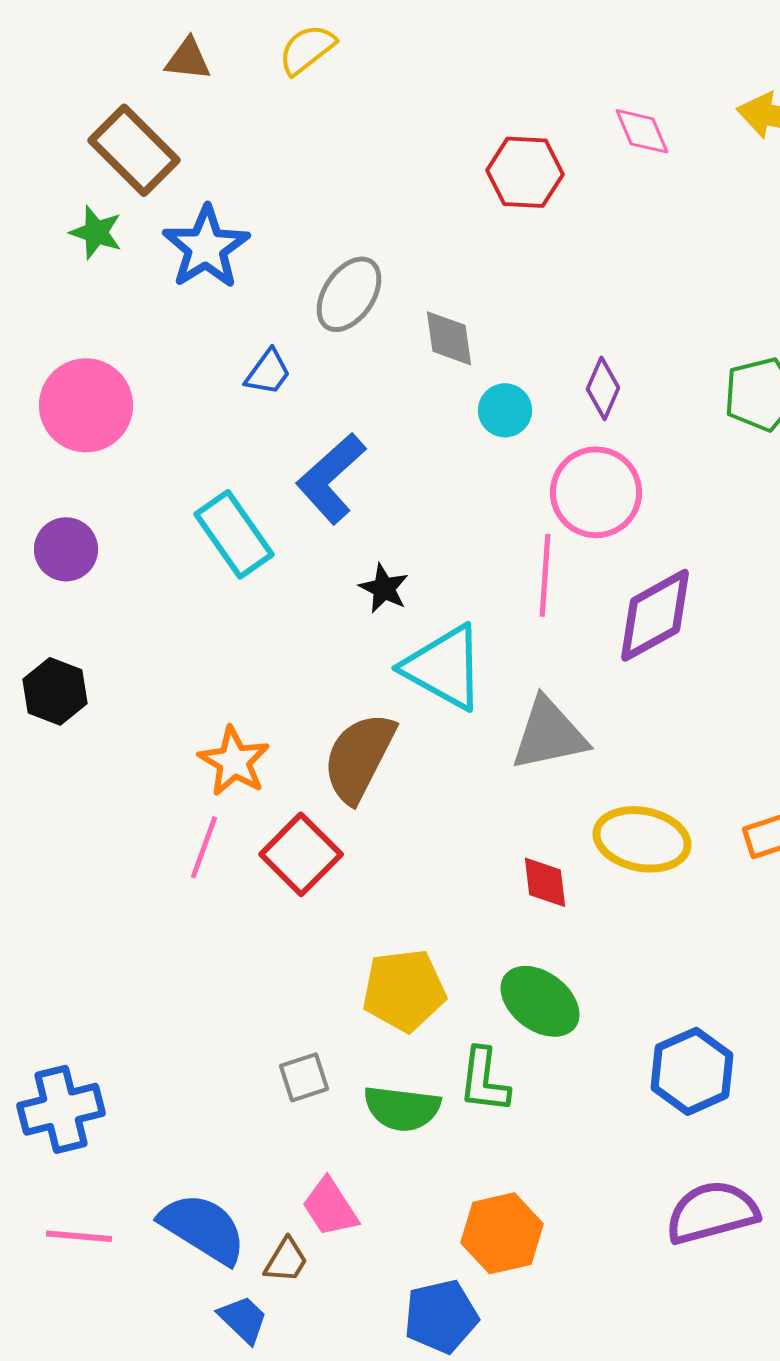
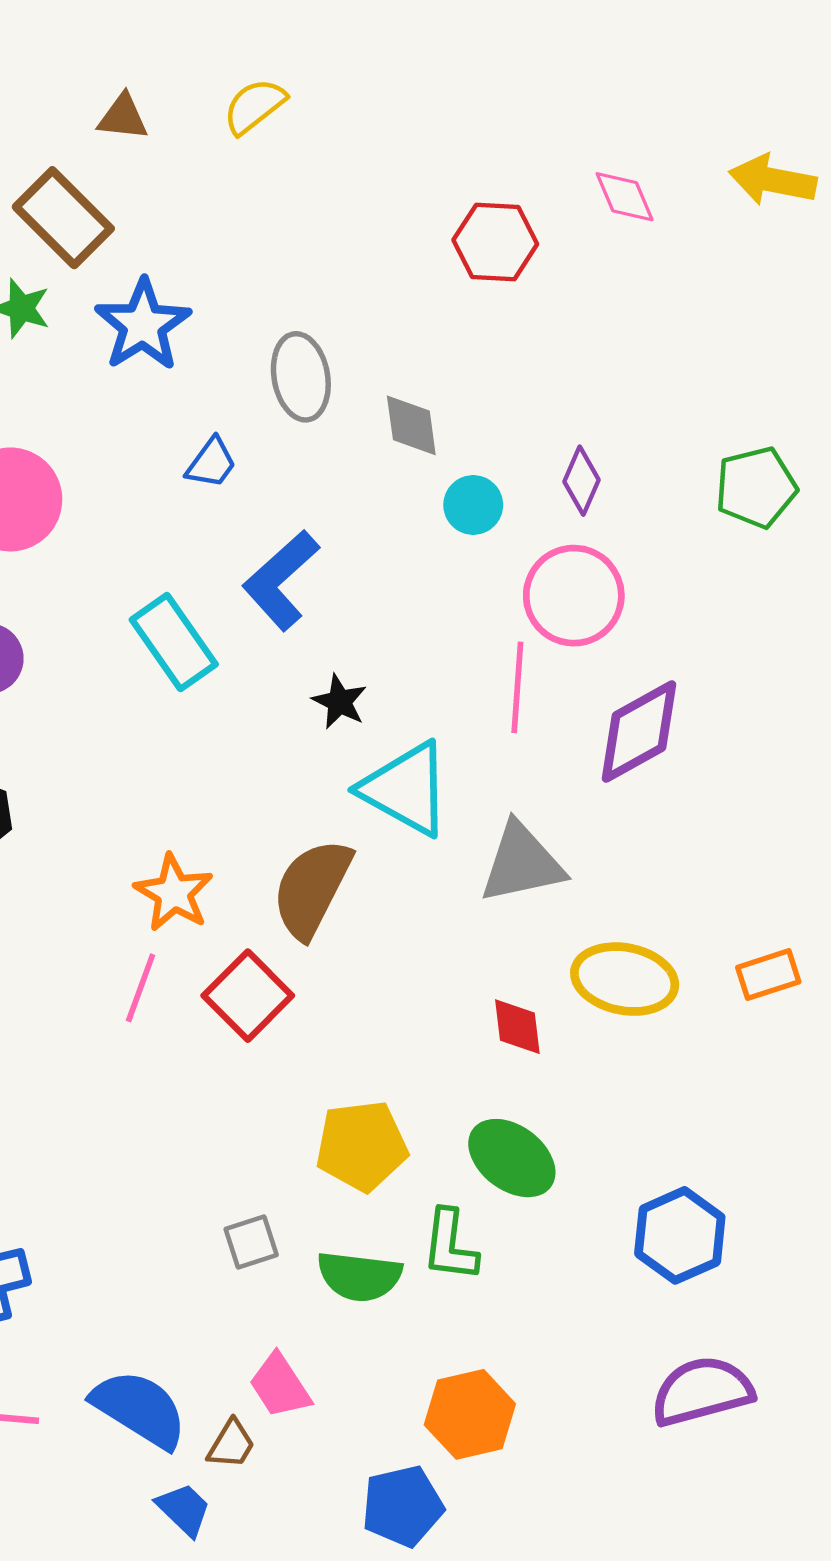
gray ellipse: (349, 294) -> (301, 377), turned -44

